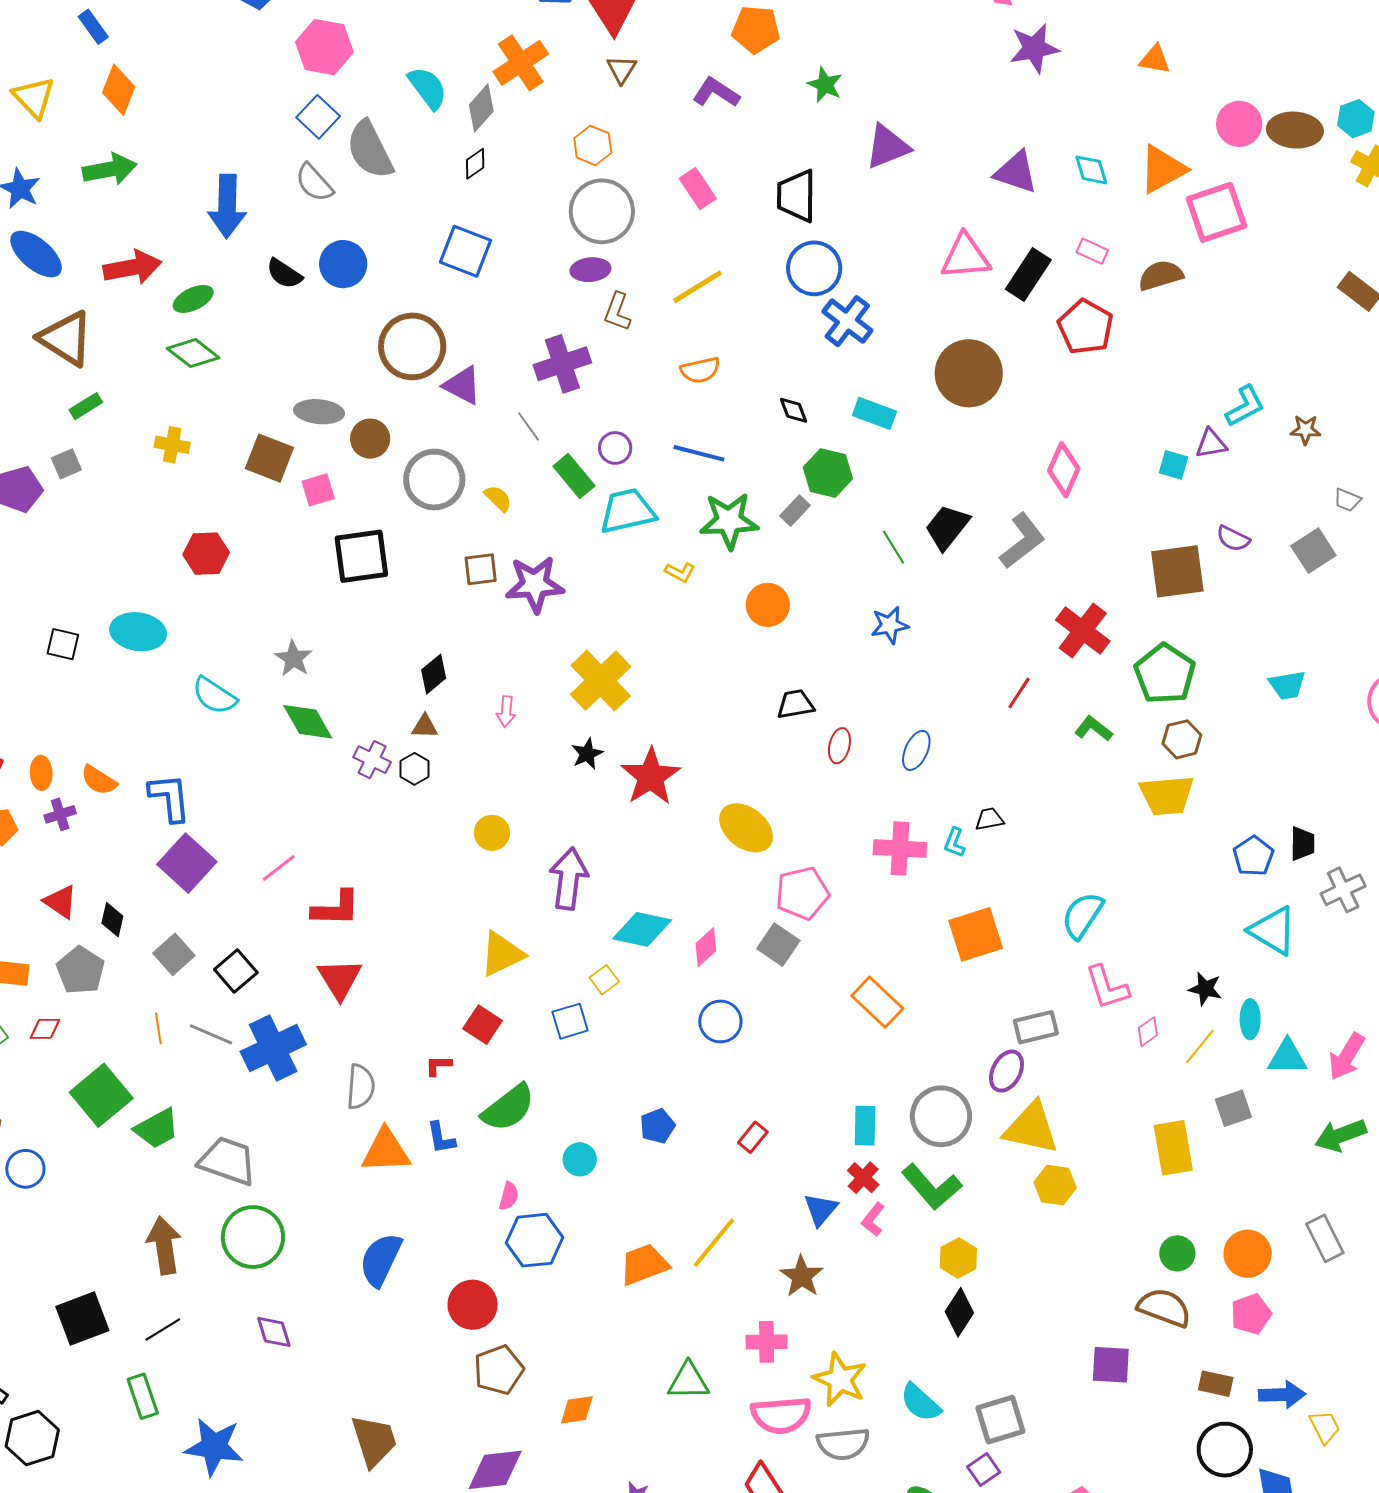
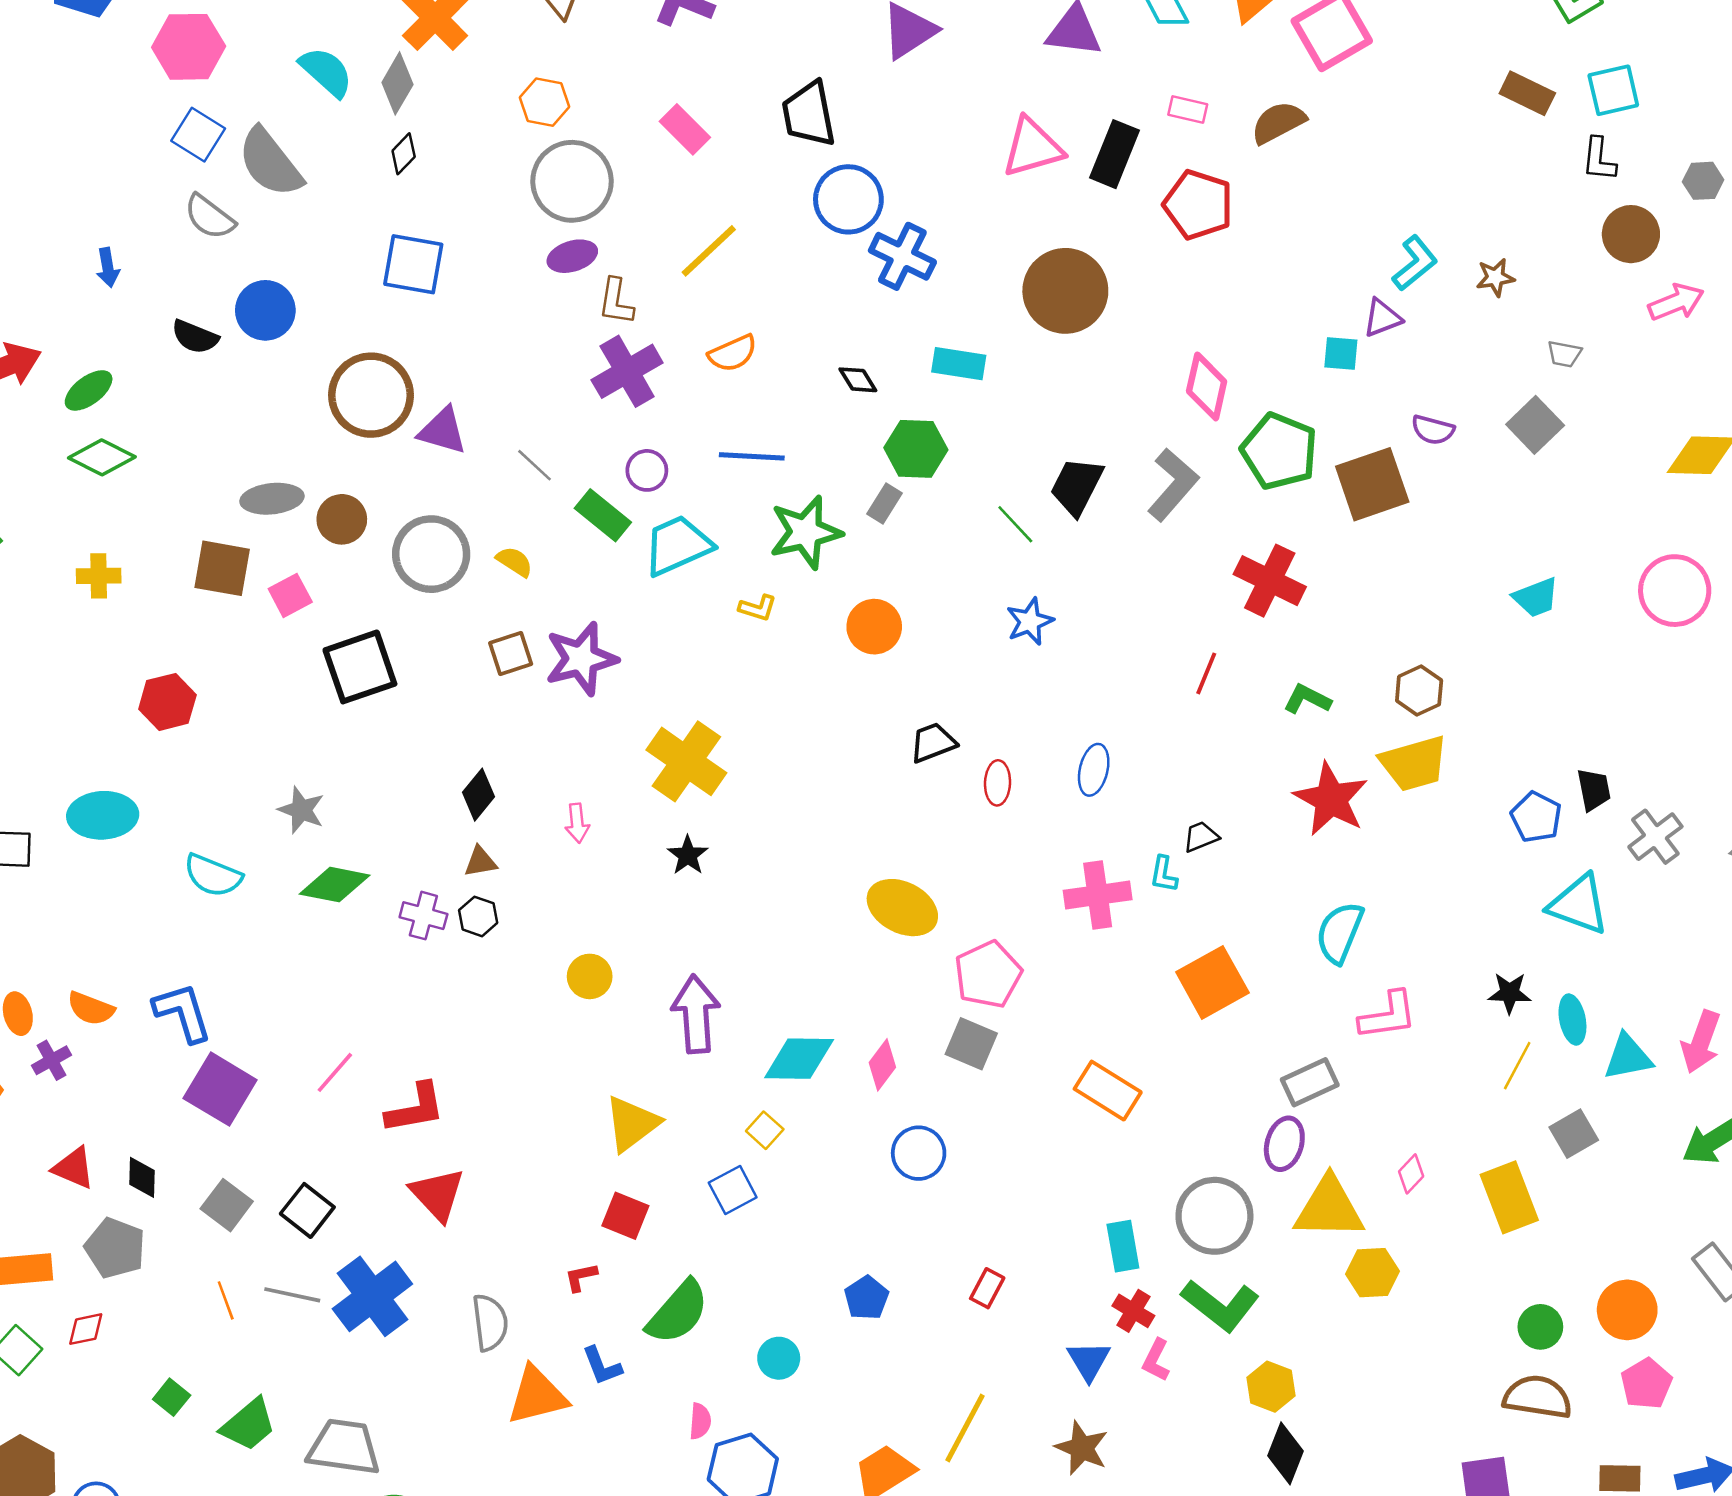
blue arrow: (227, 206) -> (108, 267), size x0.5
purple cross: (562, 364) -> (627, 371), moved
green pentagon: (1165, 674) -> (1279, 451), moved
green diamond: (308, 722) -> (335, 885), turned -38
red star: (651, 777) -> (1331, 799), moved
pink L-shape: (1107, 987) -> (1388, 1016), turned -69
pink diamond: (1148, 1032) -> (1411, 1174), moved
green square: (101, 1095) -> (172, 1397), size x0.5

